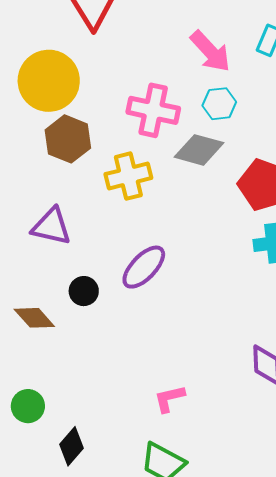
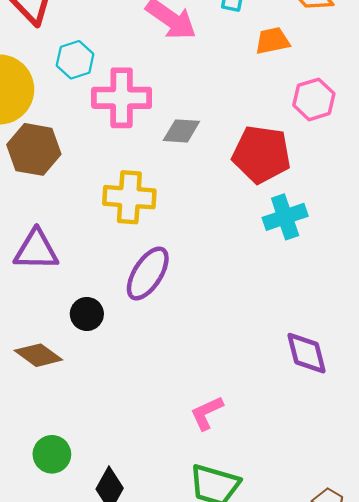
cyan hexagon: (219, 104) -> (75, 60), moved
gray diamond: (199, 150) -> (181, 131), size x0.7
yellow cross: (128, 176) -> (129, 197), moved, turned 30

